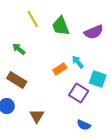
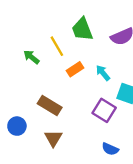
yellow line: (33, 19) -> (57, 46), moved
orange rectangle: (60, 69) -> (75, 69), moved
brown rectangle: (17, 80) -> (50, 105), moved

